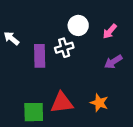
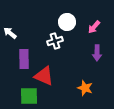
purple rectangle: (40, 56) -> (24, 59), moved
purple arrow: (113, 62) -> (97, 53), turned -56
red triangle: (62, 103) -> (44, 76), moved, turned 30

